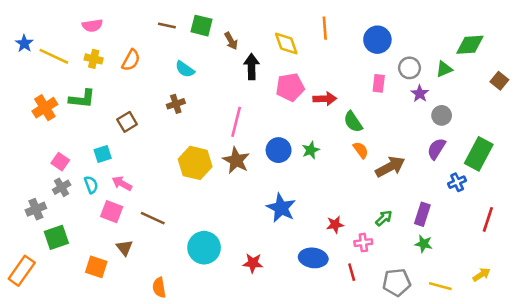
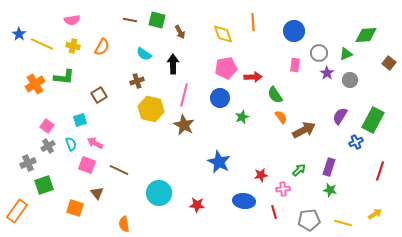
black arrow: (252, 67) -> (173, 64), moved
gray circle: (442, 115) -> (350, 80), moved
blue circle: (279, 150) -> (220, 98), moved
yellow hexagon: (195, 163) -> (151, 109), moved

